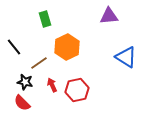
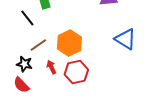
black line: (14, 47) -> (27, 18), moved
orange hexagon: (67, 47) -> (69, 43), moved

